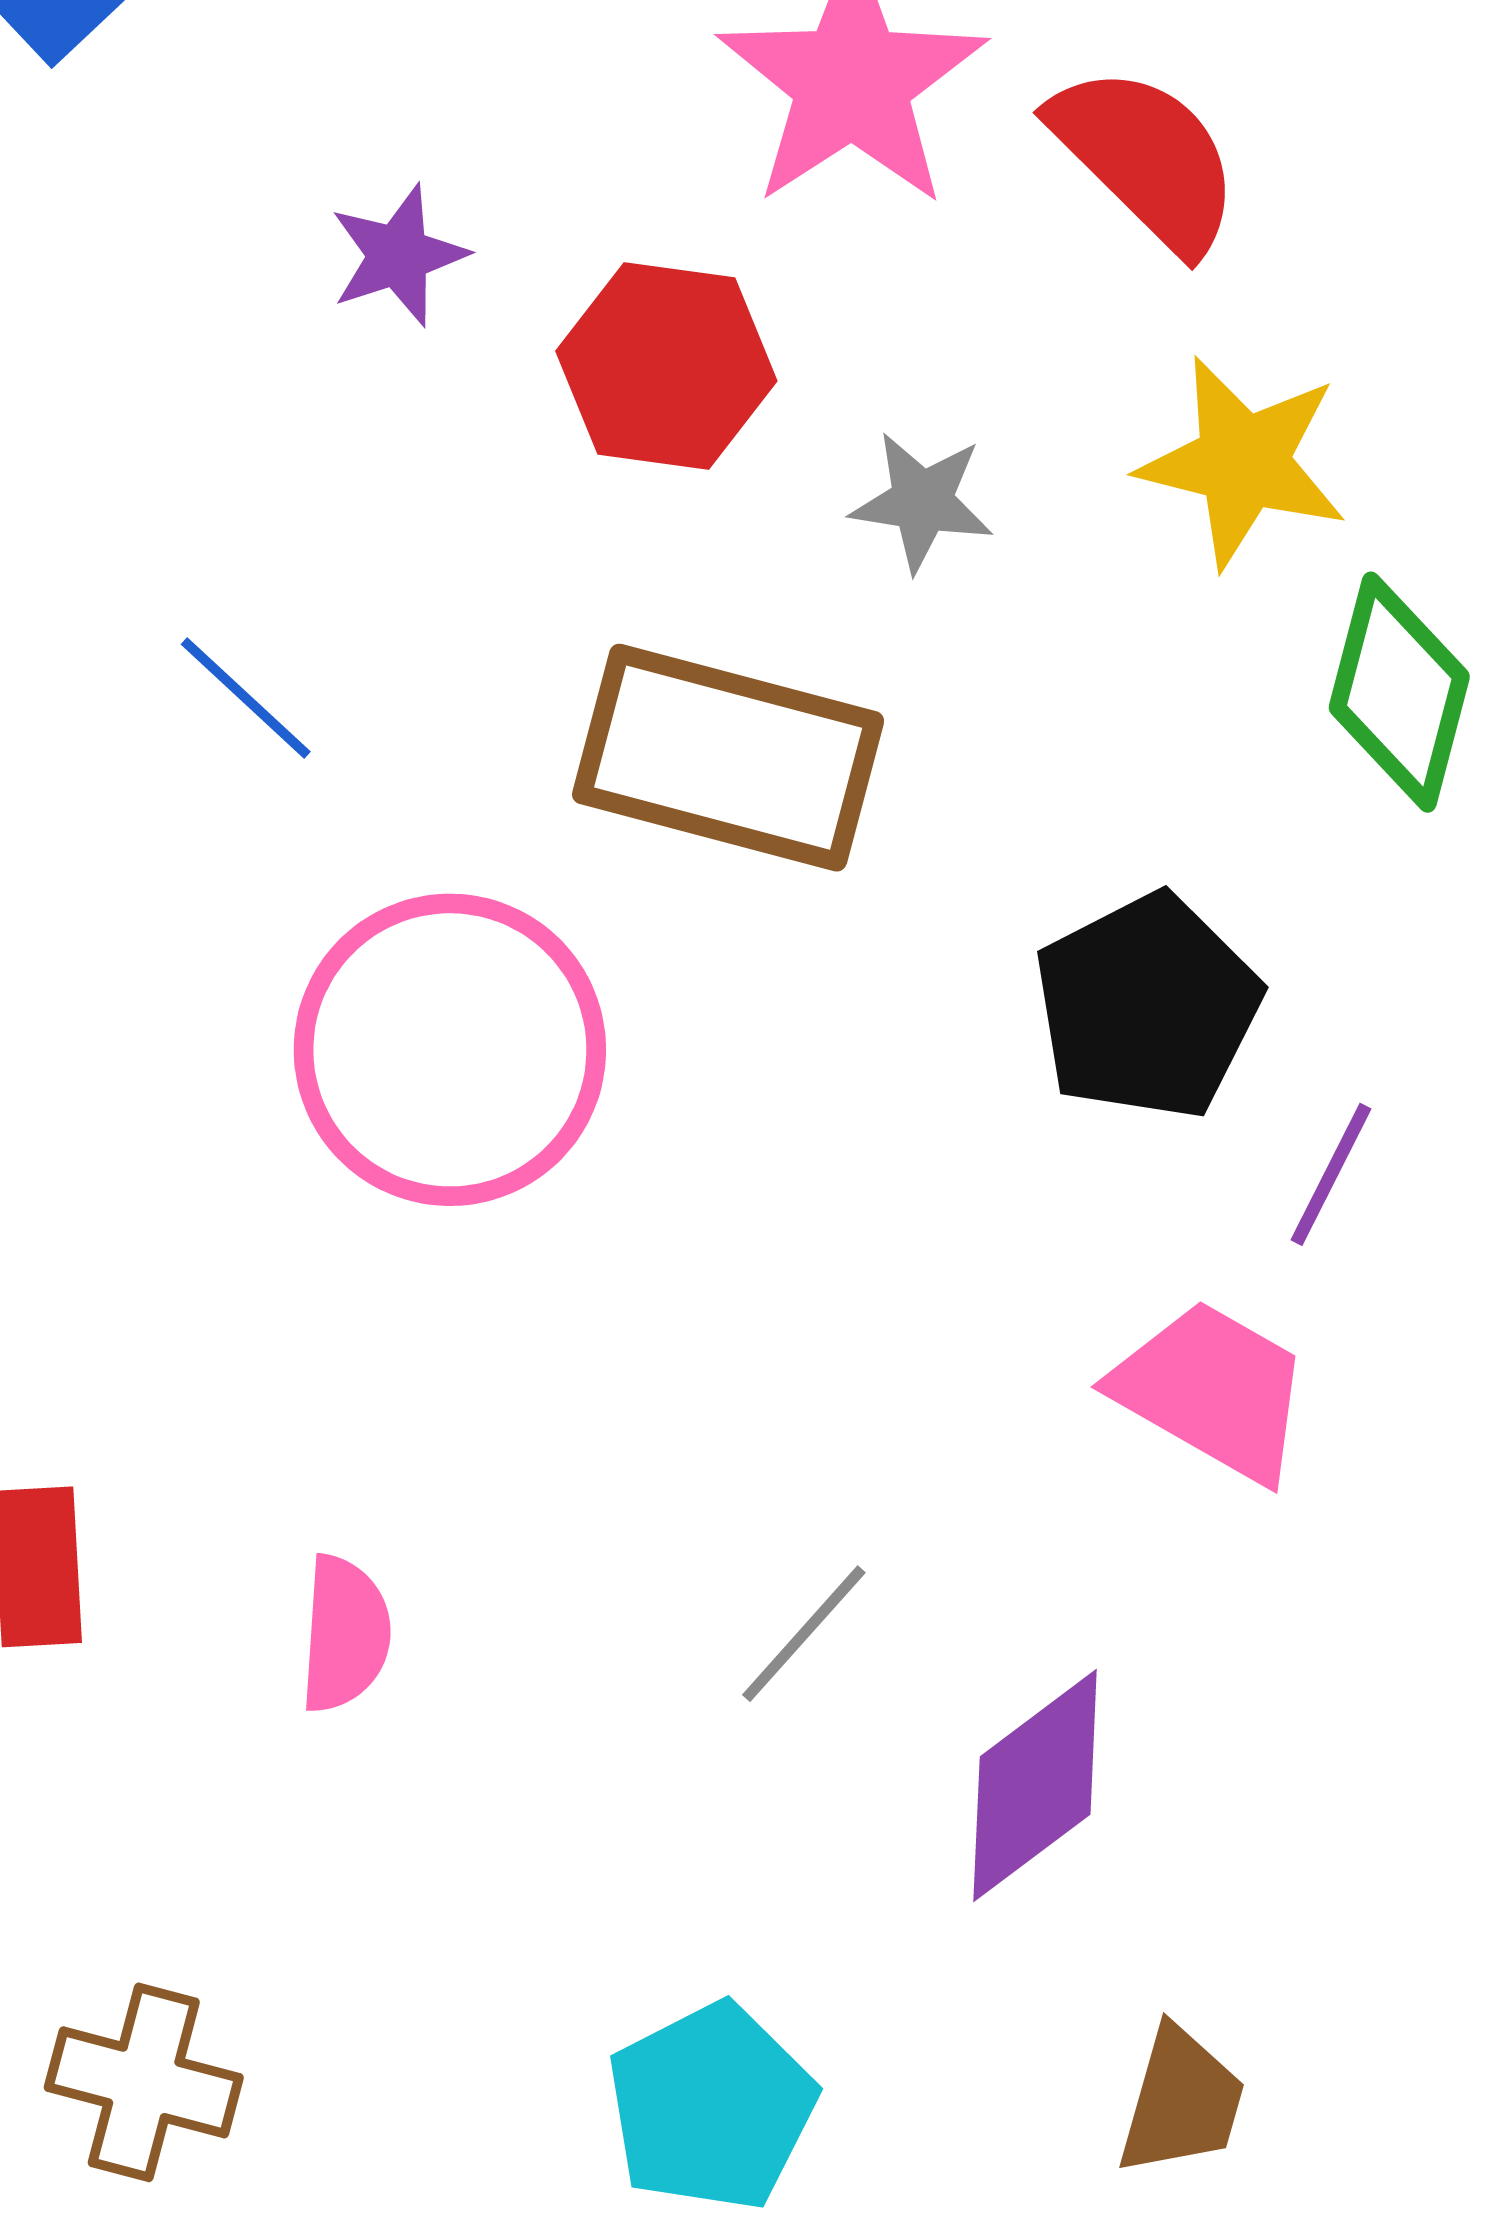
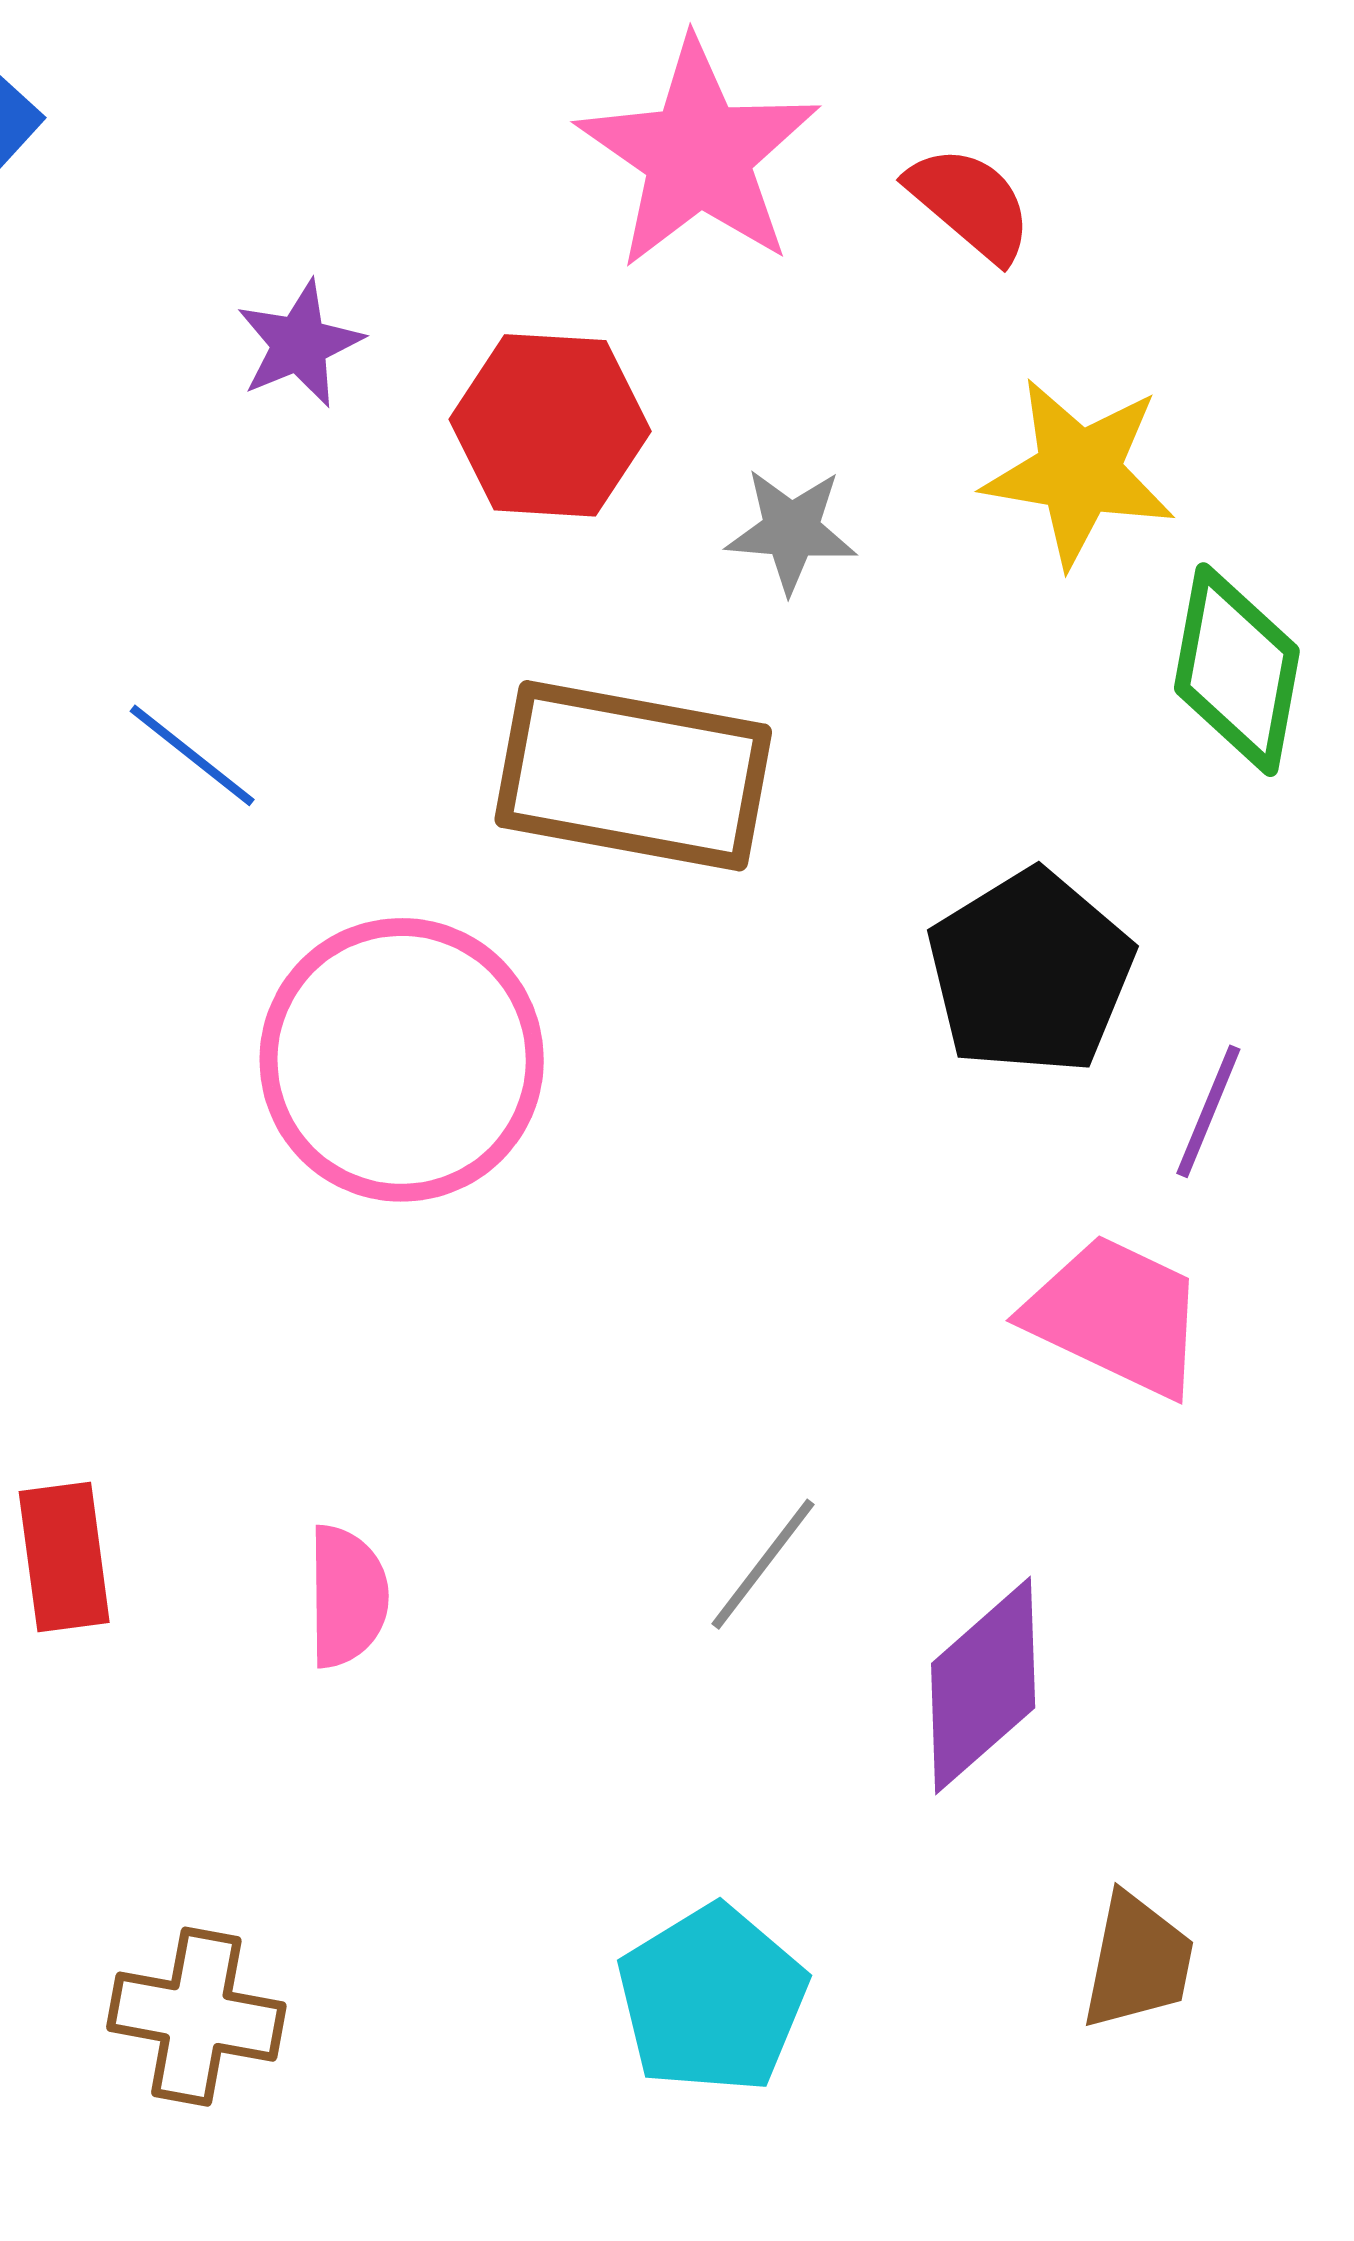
red semicircle: (1146, 158) -> (970, 203), size x0.7

